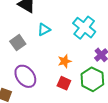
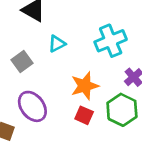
cyan cross: (84, 28) -> (111, 41), turned 30
orange star: (65, 61) -> (85, 86), size x1.5

